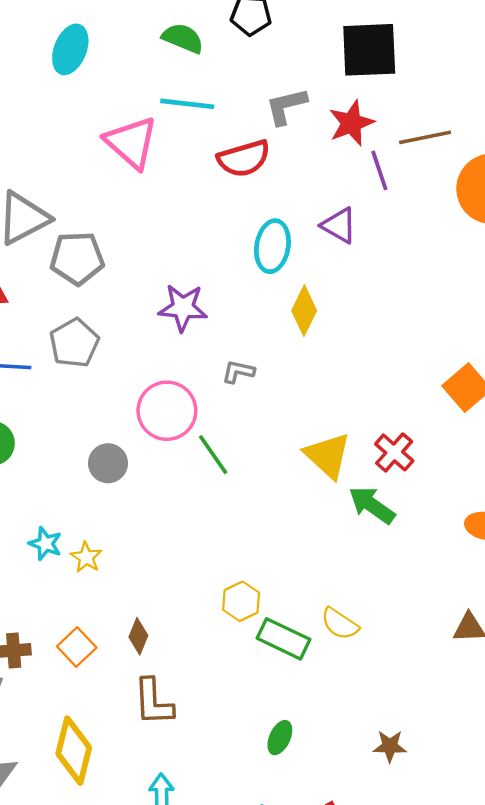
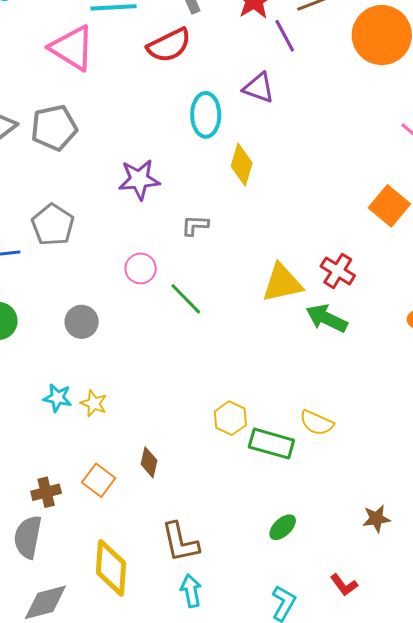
gray pentagon: (77, 258) -> (54, 128), moved
pink circle: (167, 411) -> (141, 268), size x0.6
yellow triangle: (328, 456) -> (282, 283), turned -45
gray circle: (108, 463) -> (82, 322), moved
brown L-shape: (153, 702) -> (180, 542), moved
green ellipse: (280, 738) -> (283, 527), turned 32

